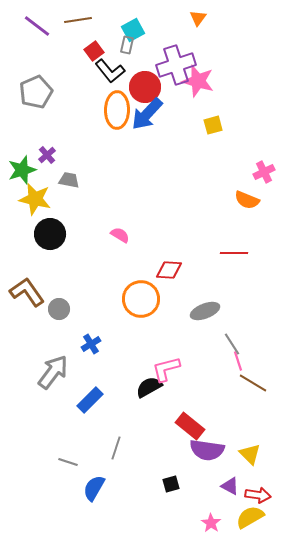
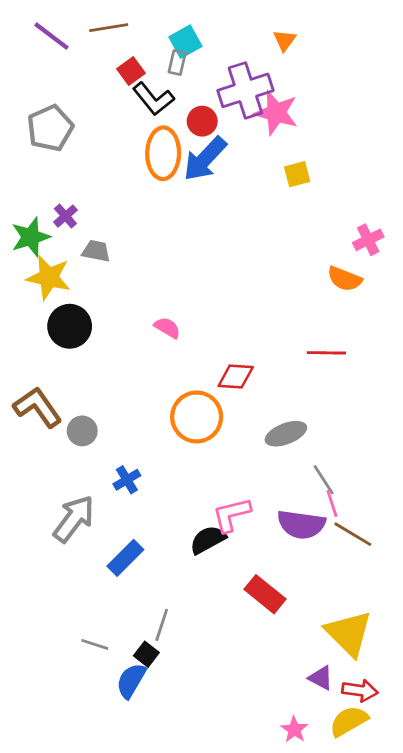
orange triangle: (198, 18) -> (285, 40), moved
red circle: (145, 87) -> (202, 121), size x0.7
purple semicircle: (207, 450) -> (301, 524), moved
yellow triangle: (250, 454) -> (349, 633), size x1.6
black square: (171, 484) -> (146, 654), moved, turned -36

